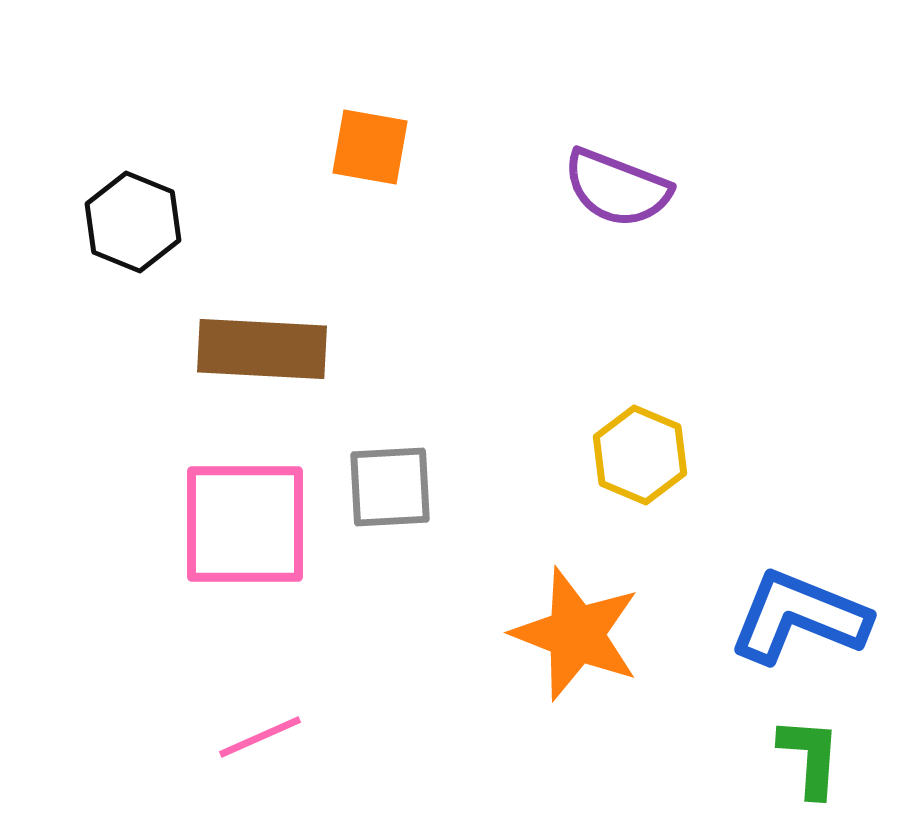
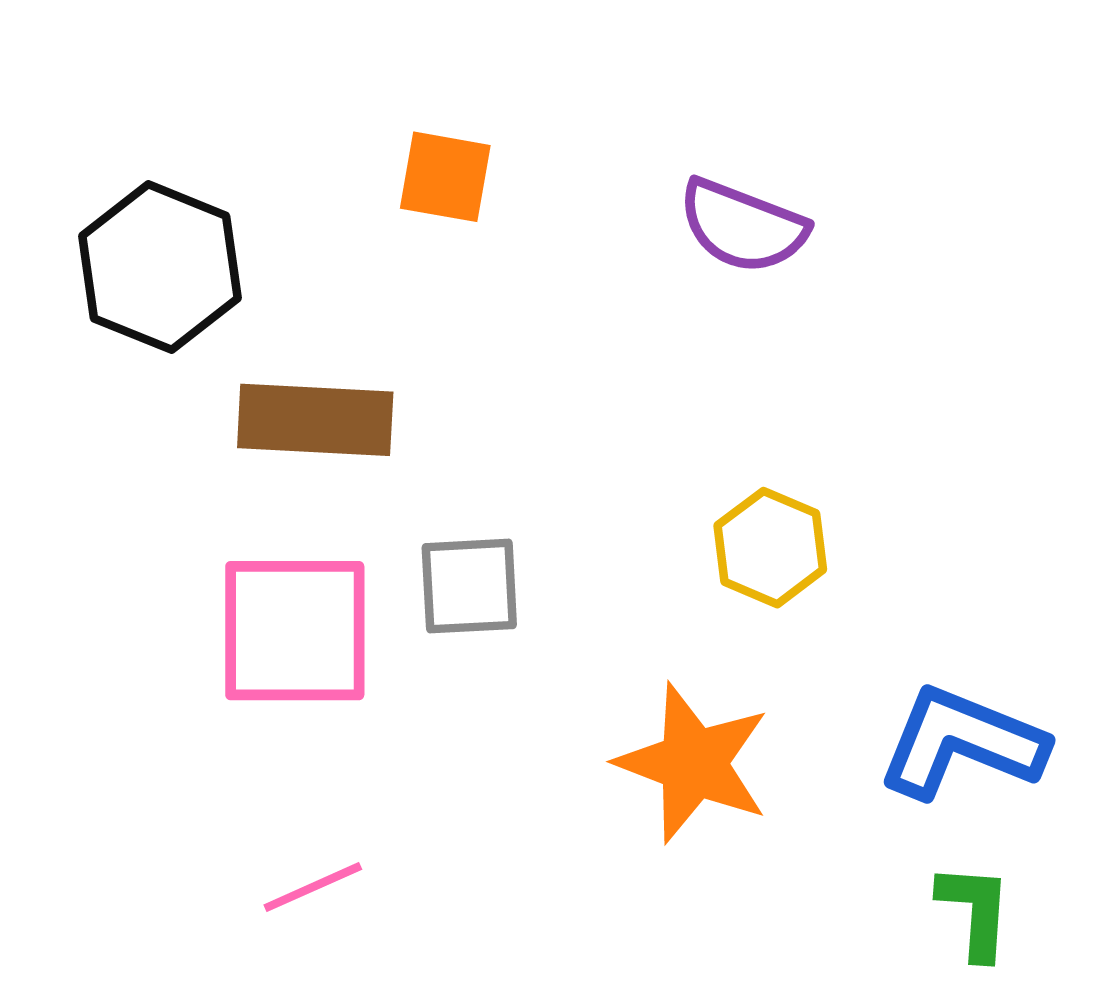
black hexagon: (133, 222) -> (160, 267), size x1.4

